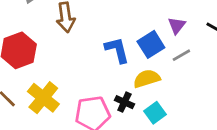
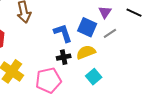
blue square: (151, 44) -> (87, 27), turned -30
black cross: (124, 102) -> (64, 57), moved, turned -32

